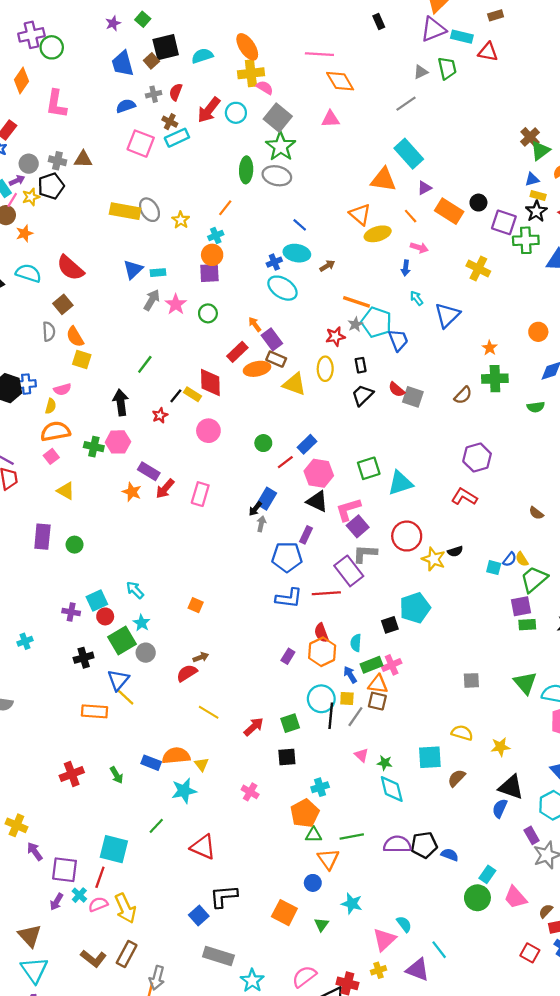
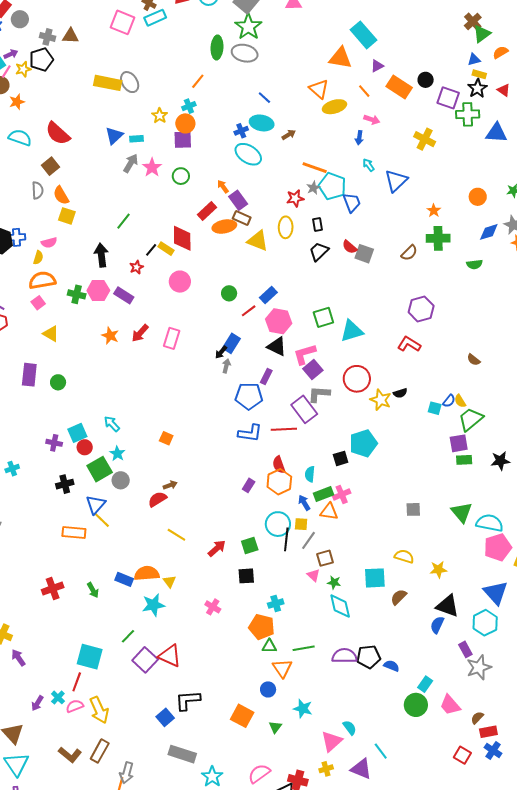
gray circle: (29, 164) -> (20, 19), moved
yellow star: (181, 220) -> (160, 116), moved
purple rectangle: (149, 471) -> (124, 295), moved
brown square: (377, 701) -> (325, 558), moved, turned -30
orange pentagon: (305, 813) -> (262, 627), turned -30
purple square: (65, 870) -> (145, 660), moved, turned 35

